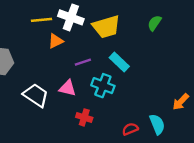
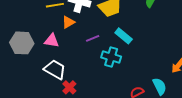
pink triangle: (68, 88) -> (52, 41), moved
red cross: (84, 117) -> (69, 87), moved, turned 32

